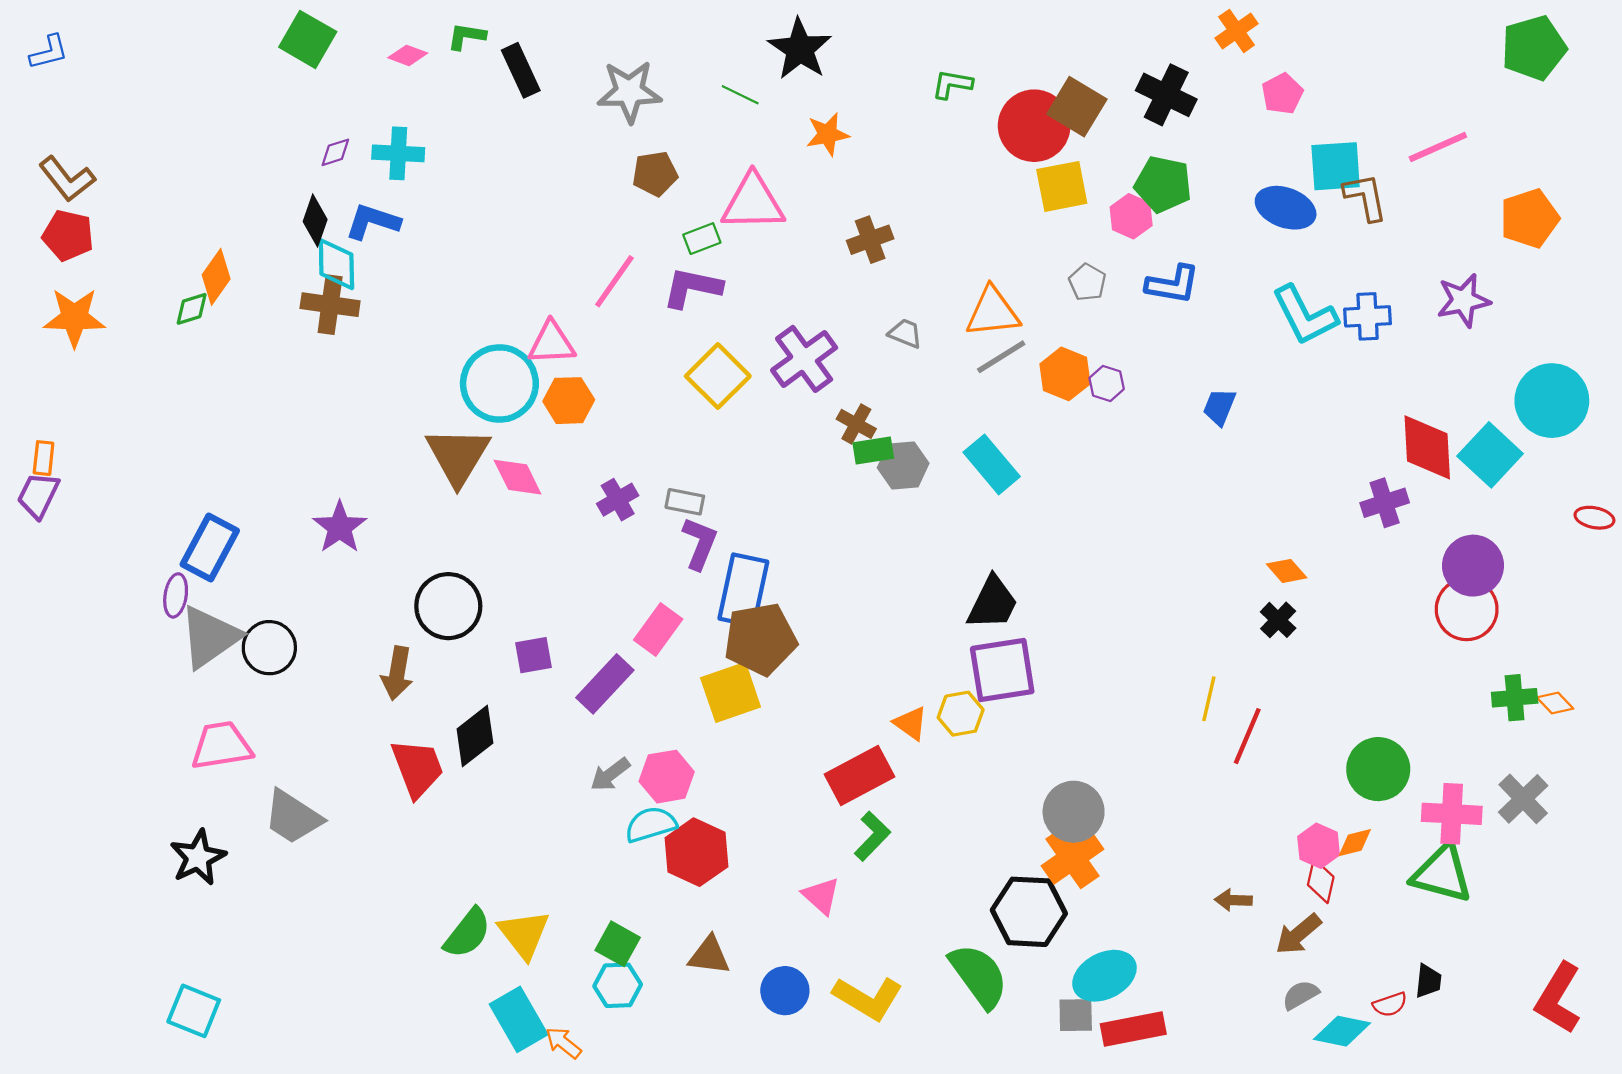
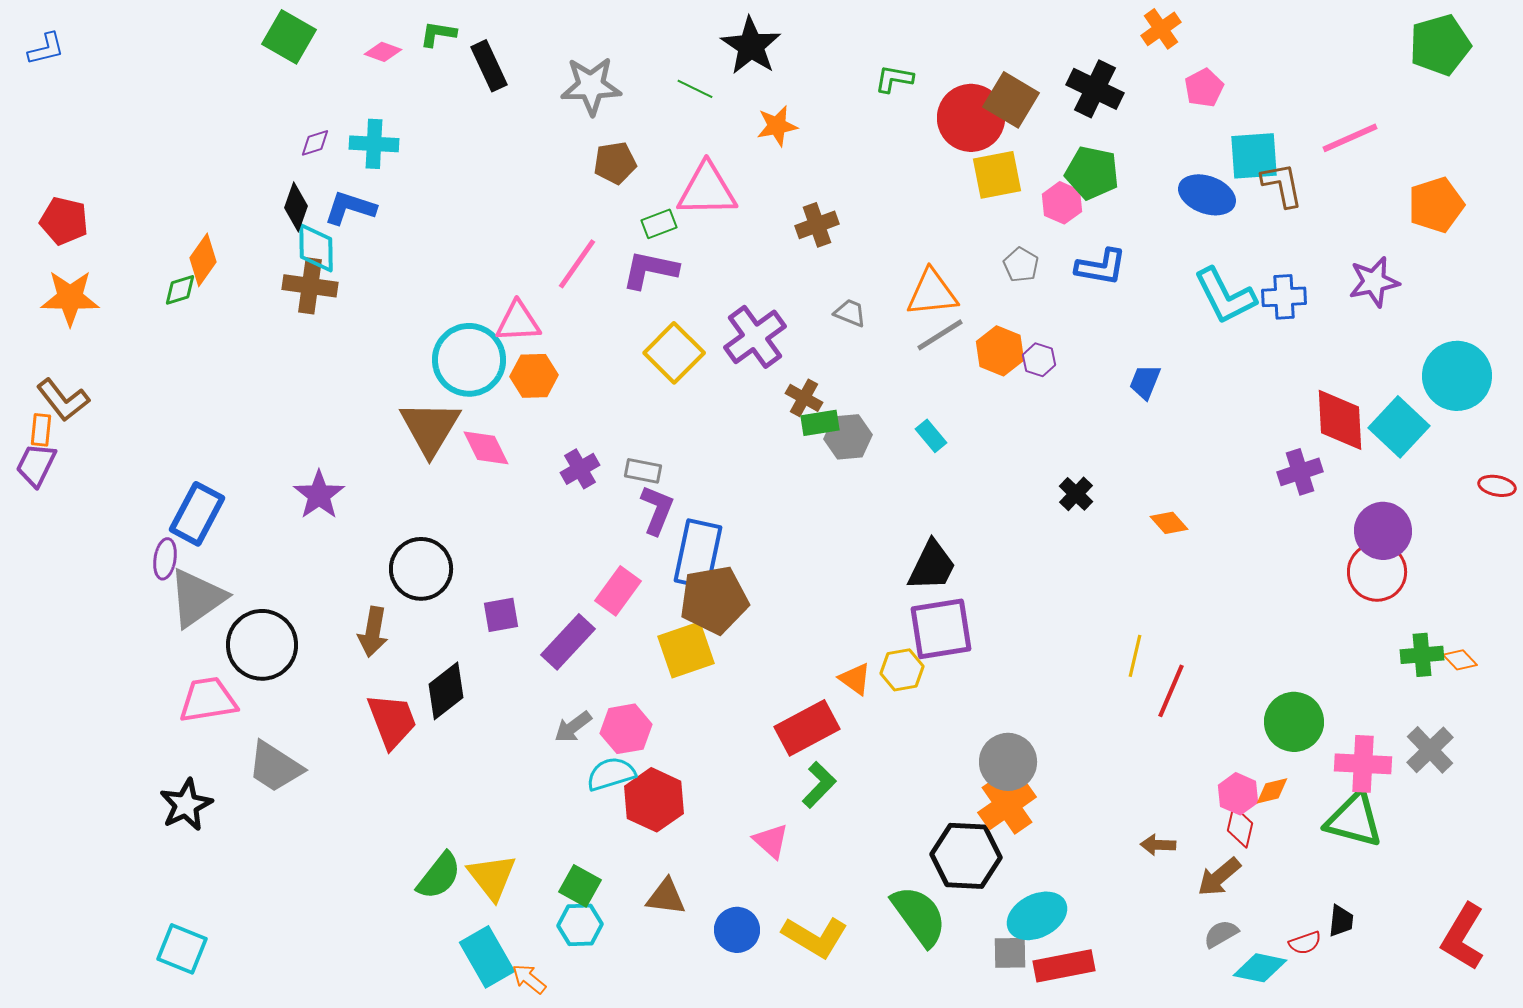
brown L-shape: (67, 179) -> (63, 400), moved
cyan rectangle: (992, 464) -> (931, 436), size x0.6
orange diamond: (1287, 571) -> (1169, 523), moved
black cross: (1278, 620) -> (1076, 494), moved
black circle: (269, 648) -> (262, 645), moved, size x1.4

